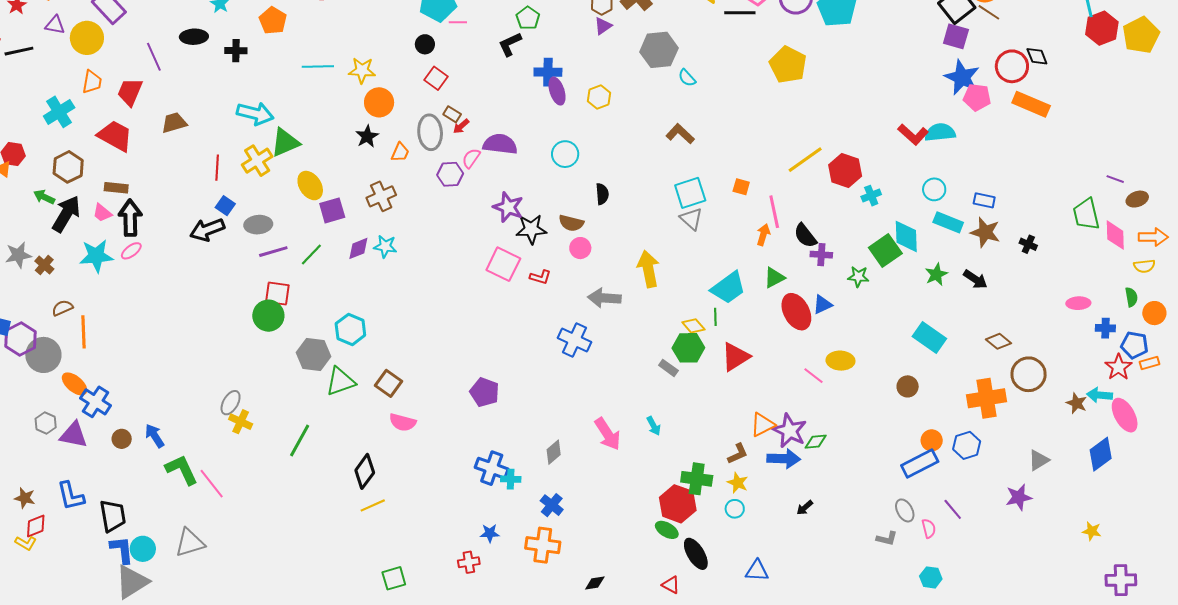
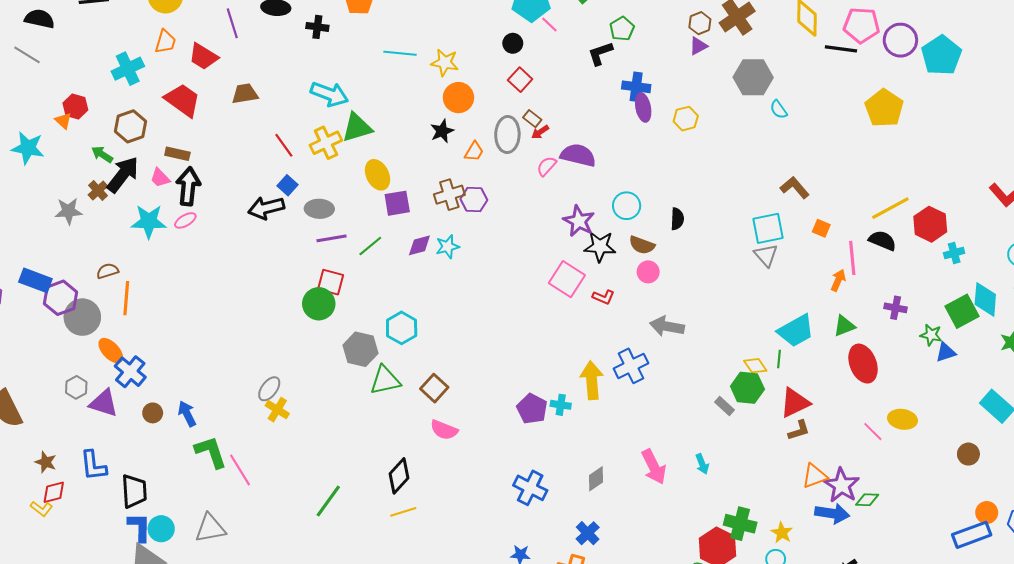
pink line: (458, 22) -> (549, 25), turned 36
red trapezoid: (130, 92) -> (203, 57), turned -88
brown L-shape: (680, 134) -> (795, 188), moved
cyan circle: (565, 154) -> (627, 206), moved
red line: (217, 168) -> (284, 145), turned -45
purple hexagon: (450, 174) -> (474, 200), moved
black semicircle: (805, 236) -> (882, 241), moved, turned 144
cyan star: (385, 246) -> (447, 247), turned -30
brown cross: (44, 265) -> (98, 190), moved
yellow arrow: (648, 269) -> (592, 380), moved
blue triangle: (822, 305) -> (946, 352), moved
blue cross: (574, 340) -> (631, 366), turned 32
green line: (300, 441) -> (328, 501), moved
brown L-shape: (738, 454) -> (799, 430), moved
cyan cross: (511, 479) -> (561, 405), moved

